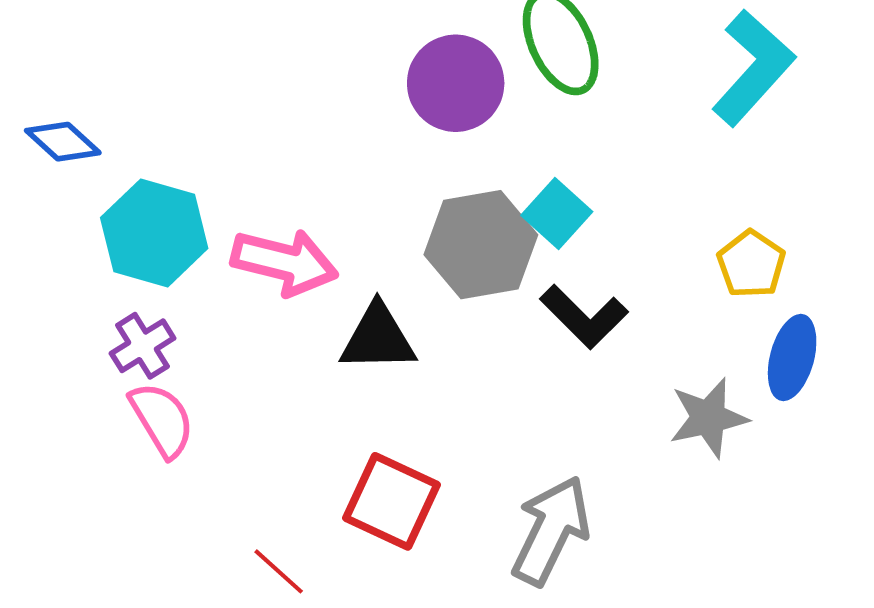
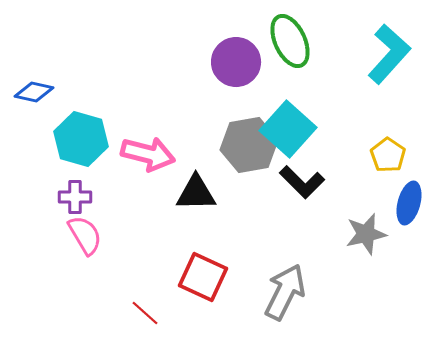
blue diamond: (63, 142) -> (34, 92), turned -30
cyan square: (557, 214) -> (288, 129), size x1.6
purple cross: (143, 346) -> (75, 197), turned 32

